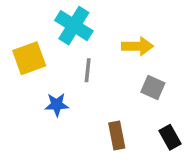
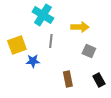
yellow square: (29, 58) -> (17, 45), moved

